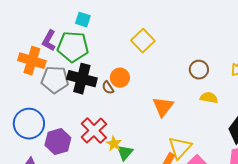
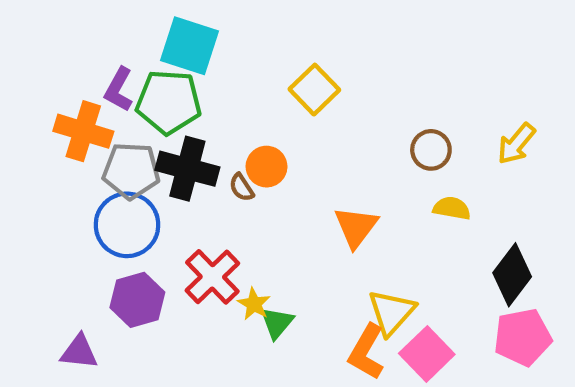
cyan square: (83, 20) -> (189, 46), size x1.8
blue circle: (29, 124) -> (127, 225), moved

